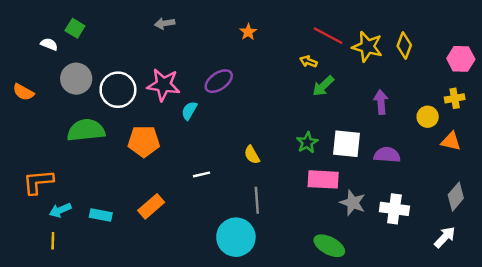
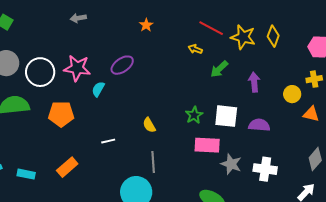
green arrow: (323, 86) -> (219, 69), moved

